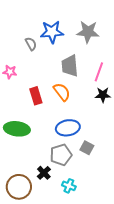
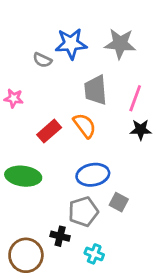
gray semicircle: (31, 44) -> (42, 60), turned 144
red rectangle: (36, 96) -> (49, 131), turned 66
black cross: (44, 173) -> (60, 236), turned -32

